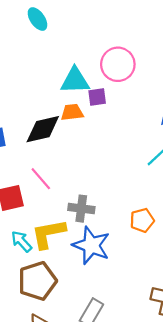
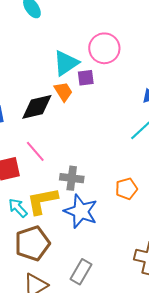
cyan triangle: (75, 81) -> (66, 63), turned -32
orange trapezoid: (72, 112) -> (63, 92), turned 65

